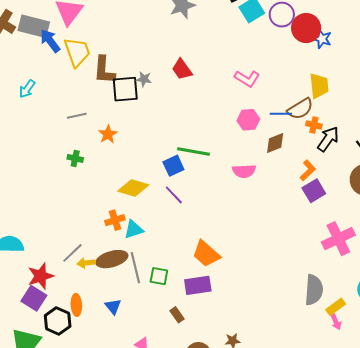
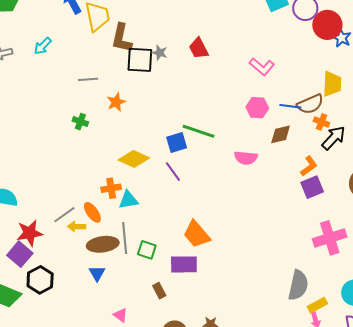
brown ellipse: (112, 259) -> (103, 244), moved
orange ellipse: (76, 305) -> (92, 212), moved, turned -40

